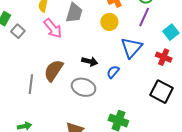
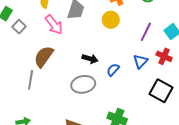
purple line: (144, 17) -> (146, 32), moved
blue triangle: (131, 48) -> (140, 61), moved, size x0.7
brown semicircle: (53, 70) -> (44, 57), moved
gray ellipse: (84, 87) -> (83, 84), turned -30

